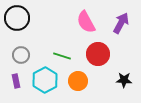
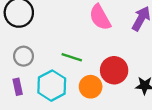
red circle: (98, 54) -> (114, 70), moved

